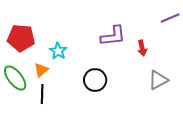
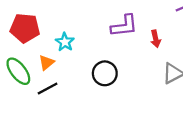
black line: (42, 94) -> (48, 88), turned 60

